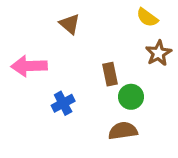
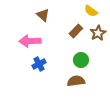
pink arrow: (29, 66) -> (30, 41), moved
brown rectangle: (110, 74) -> (76, 31), moved, turned 56

